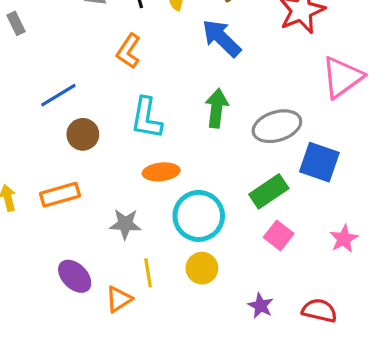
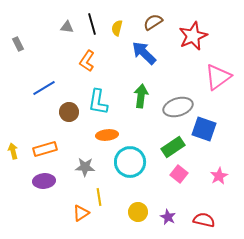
brown circle: (83, 134) -> (69, 112), moved
yellow circle: (202, 268) -> (138, 212), moved
purple ellipse: (75, 276) -> (44, 181), moved, turned -50

